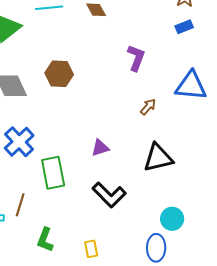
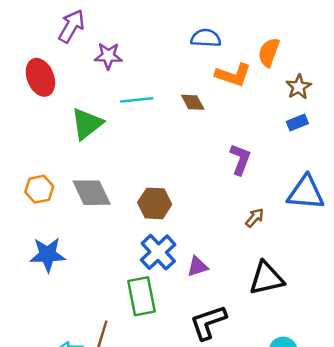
brown hexagon: (59, 74) -> (155, 203), moved
blue cross: (19, 142) -> (158, 252), moved
black L-shape: (109, 195) -> (208, 322), turned 116

